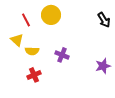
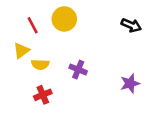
black arrow: (104, 20) -> (131, 25), turned -35
yellow triangle: (17, 40) -> (21, 51), turned 40

